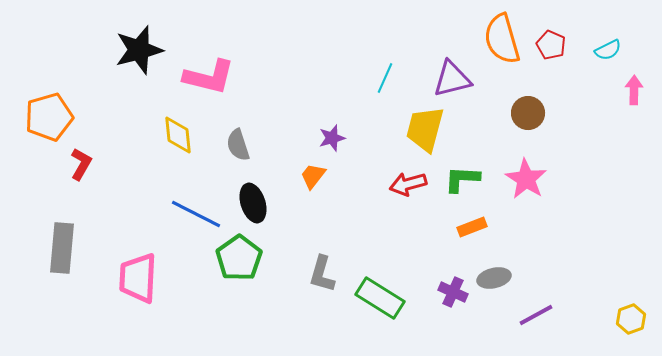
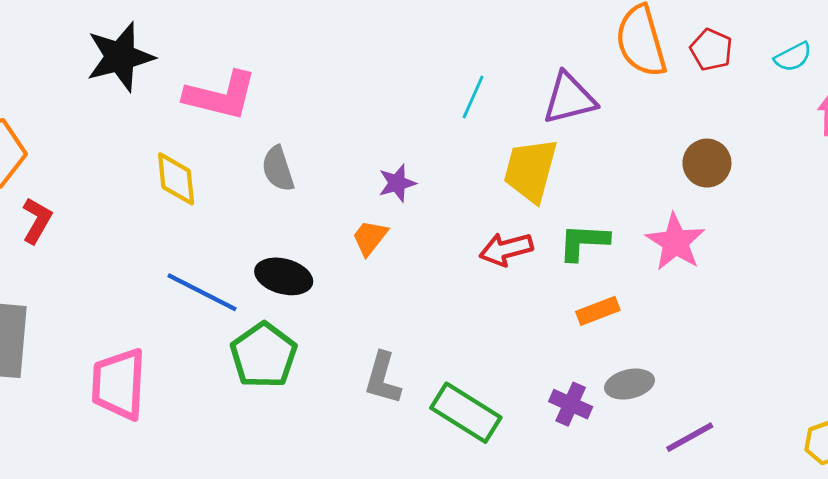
brown circle: (528, 113) -> (707, 163), moved
gray semicircle: (238, 145) -> (278, 169), moved
black ellipse: (253, 203) -> (284, 276), turned -57

